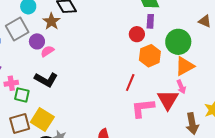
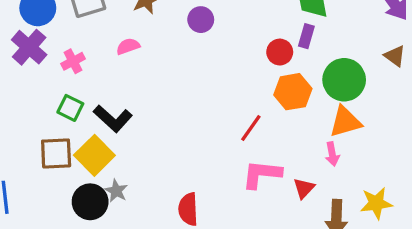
purple circle: (37, 41) -> (201, 20), moved
black L-shape: (46, 80) -> (113, 119), moved
pink cross: (11, 83) -> (73, 61), moved, turned -32
red triangle: (168, 100) -> (304, 188), moved, size x0.6

